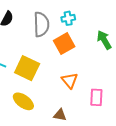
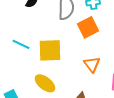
yellow square: (27, 68) -> (50, 50), turned -30

